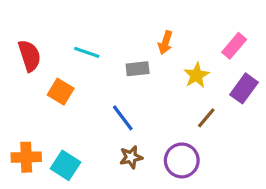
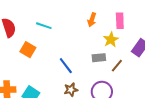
pink rectangle: (234, 46) -> (120, 21), moved, turned -42
gray rectangle: (138, 69) -> (99, 58), moved

